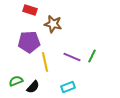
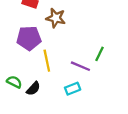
purple line: (72, 57) -> (80, 66), moved
green semicircle: (16, 81) -> (14, 82), turned 48

